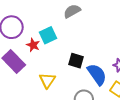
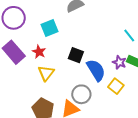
red star: (33, 45) -> (39, 52), moved

